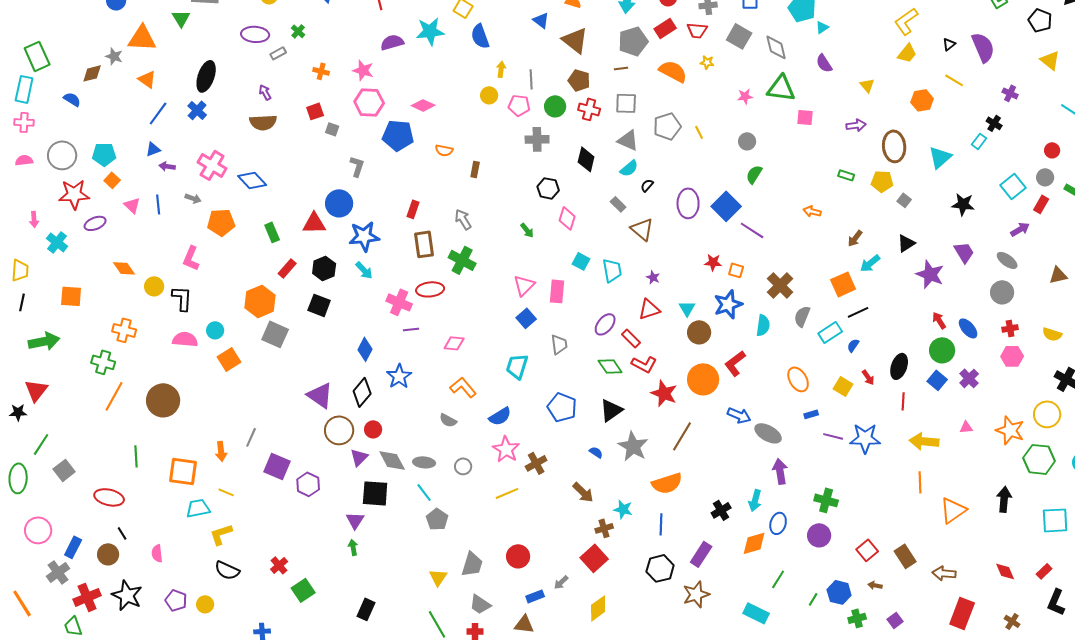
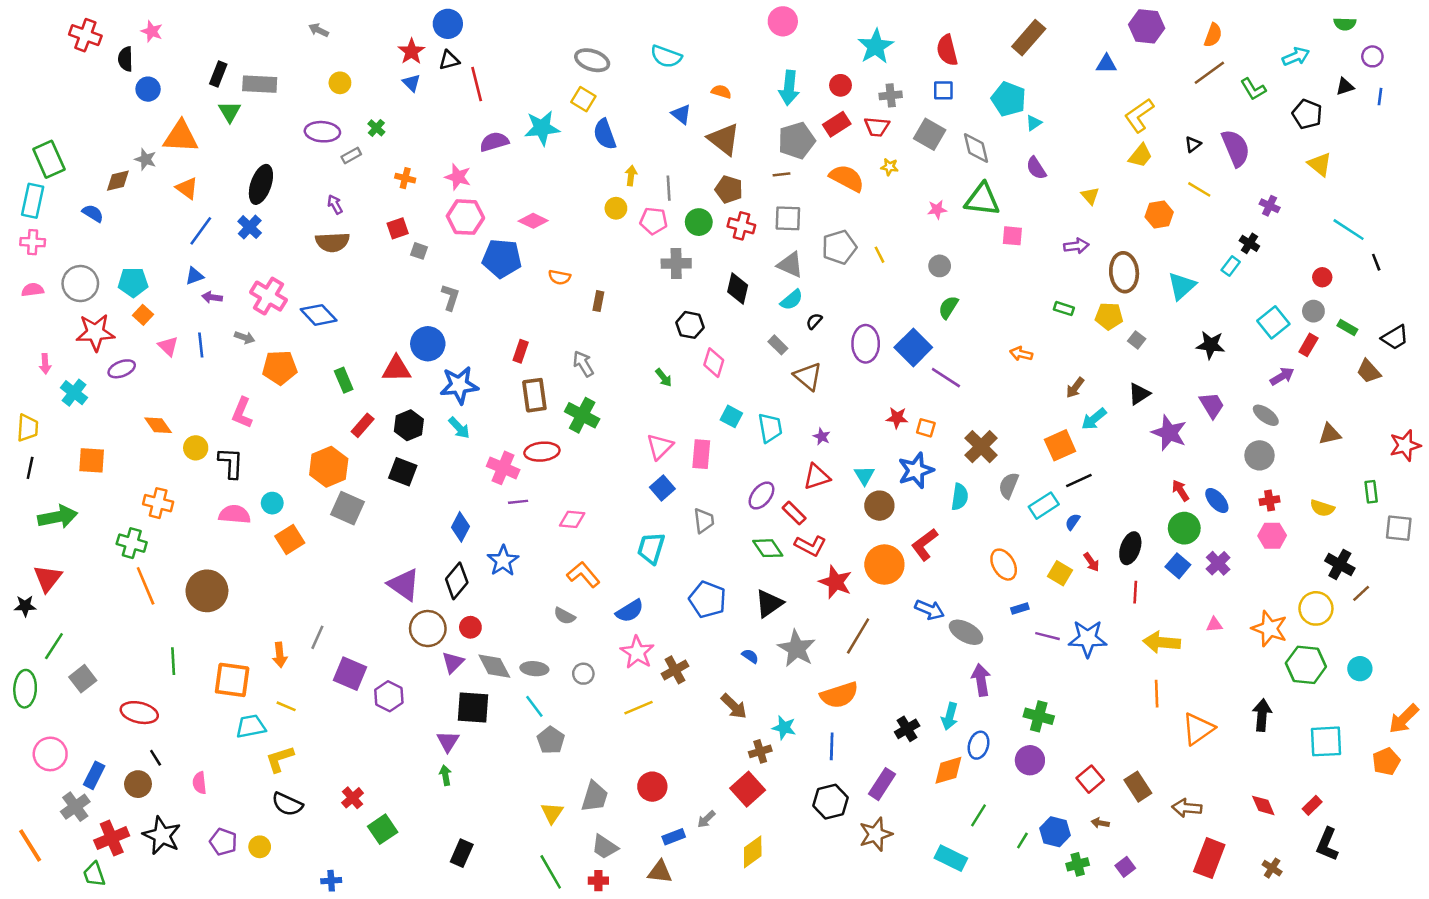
orange line: (114, 396) -> (146, 586), turned -52

